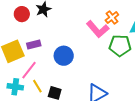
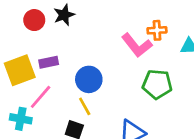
orange cross: (112, 18) -> (157, 30), turned 32
green pentagon: (120, 46) -> (157, 84), moved
yellow line: (37, 86) -> (85, 106), moved

